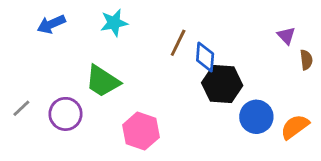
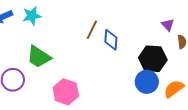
cyan star: (114, 23) -> (32, 16), moved
black hexagon: (222, 84) -> (153, 59), moved

